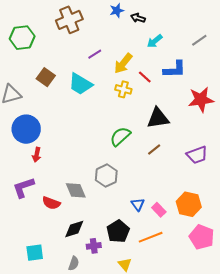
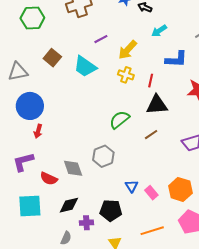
red line: (145, 77) -> (151, 81), moved, turned 56
black pentagon: (118, 231) -> (111, 210), turned 30
orange line: (151, 237) -> (152, 231), moved
cyan square: (35, 253) -> (30, 206), moved, size x1.4

